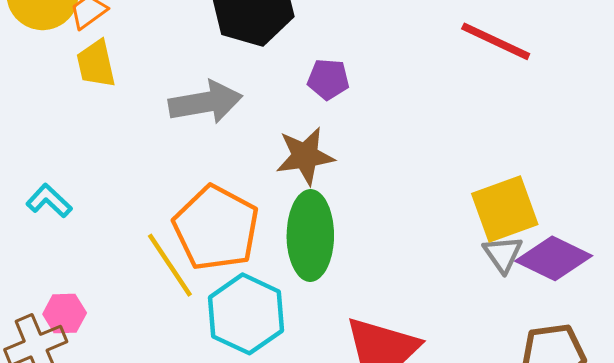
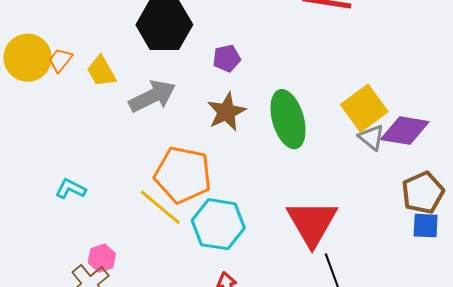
yellow trapezoid: (96, 64) -> (101, 71), moved
green ellipse: (310, 235) -> (288, 119), moved

